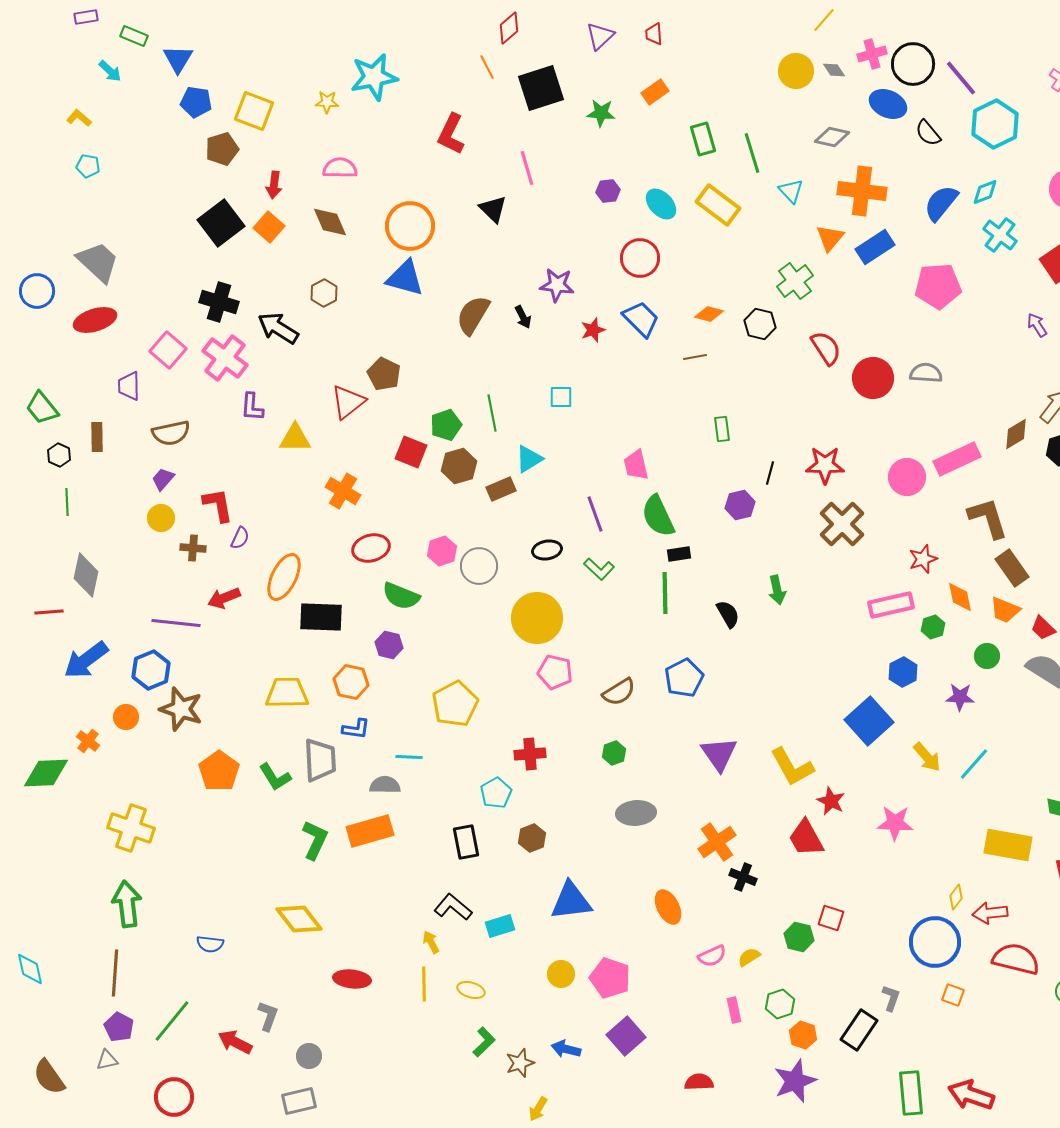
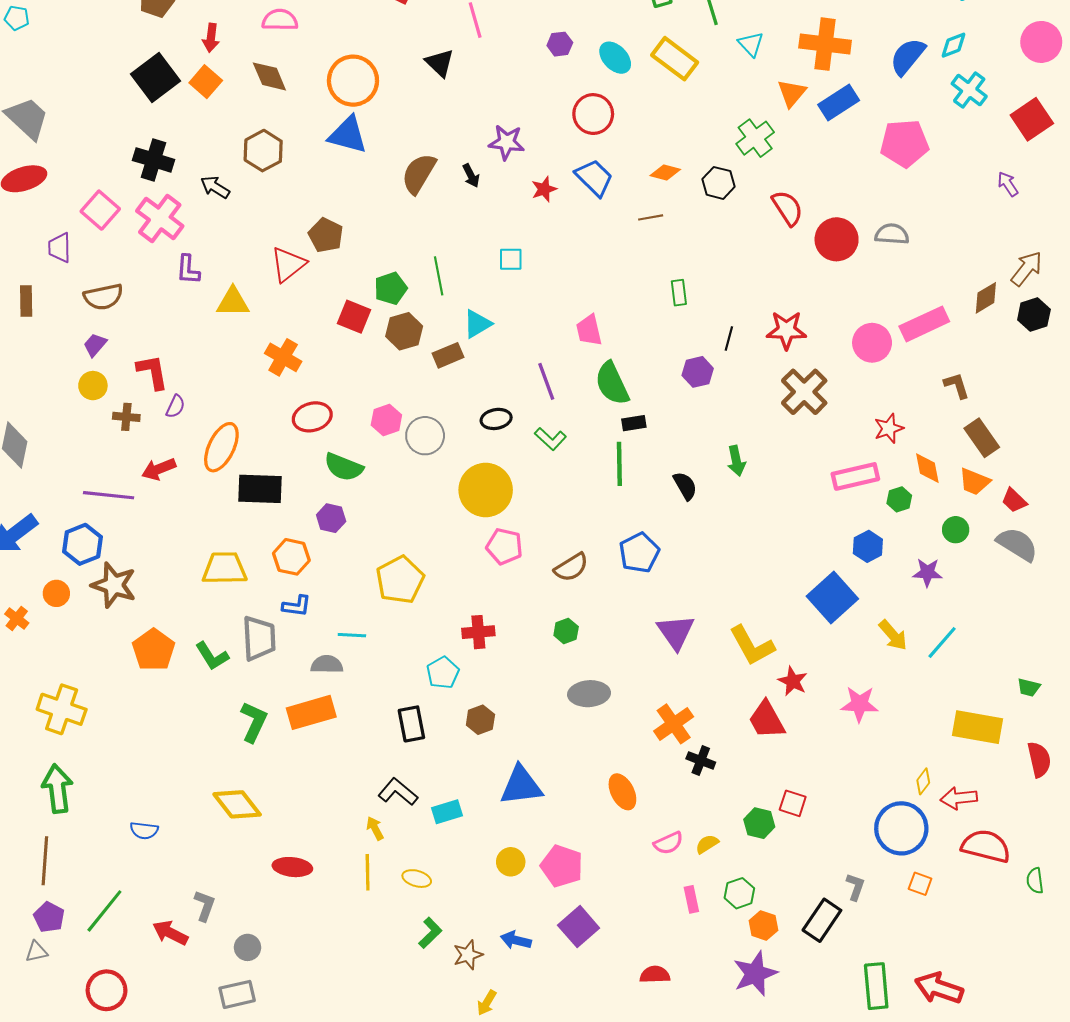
brown hexagon: (324, 293) -> (263, 151), size x1.4
black arrow: (278, 328) -> (215, 187), size x0.7
brown L-shape: (988, 518) -> (957, 386), size x0.6

